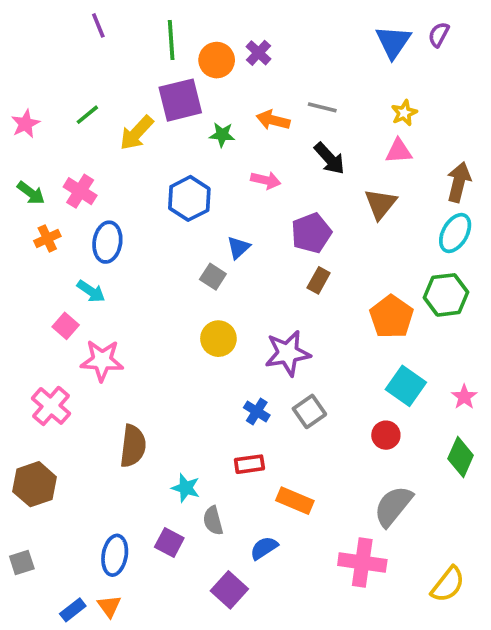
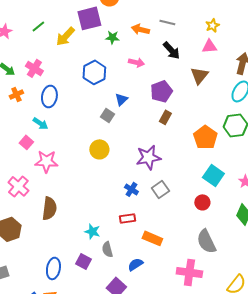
yellow circle: (218, 339) -> (99, 149), moved
brown semicircle: (133, 446) -> (49, 208), moved
gray semicircle: (393, 506) -> (206, 241), turned -65

